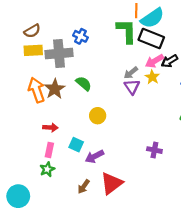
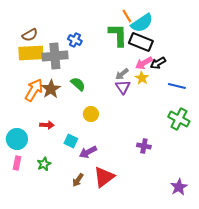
orange line: (136, 11) -> (127, 16), turned -32
yellow rectangle: (33, 50) -> (31, 53), size x1.4
orange arrow: (36, 90) -> (34, 90), turned 50
pink rectangle: (49, 150) -> (17, 163), moved
cyan circle: (18, 196) -> (17, 139), moved

